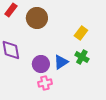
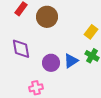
pink cross: (45, 83) -> (36, 88), moved

